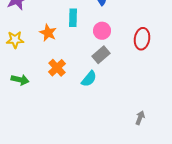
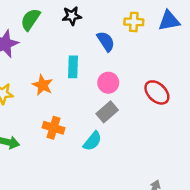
red ellipse: (142, 39) -> (157, 92), turned -55
orange cross: (57, 68) -> (54, 128), turned -30

